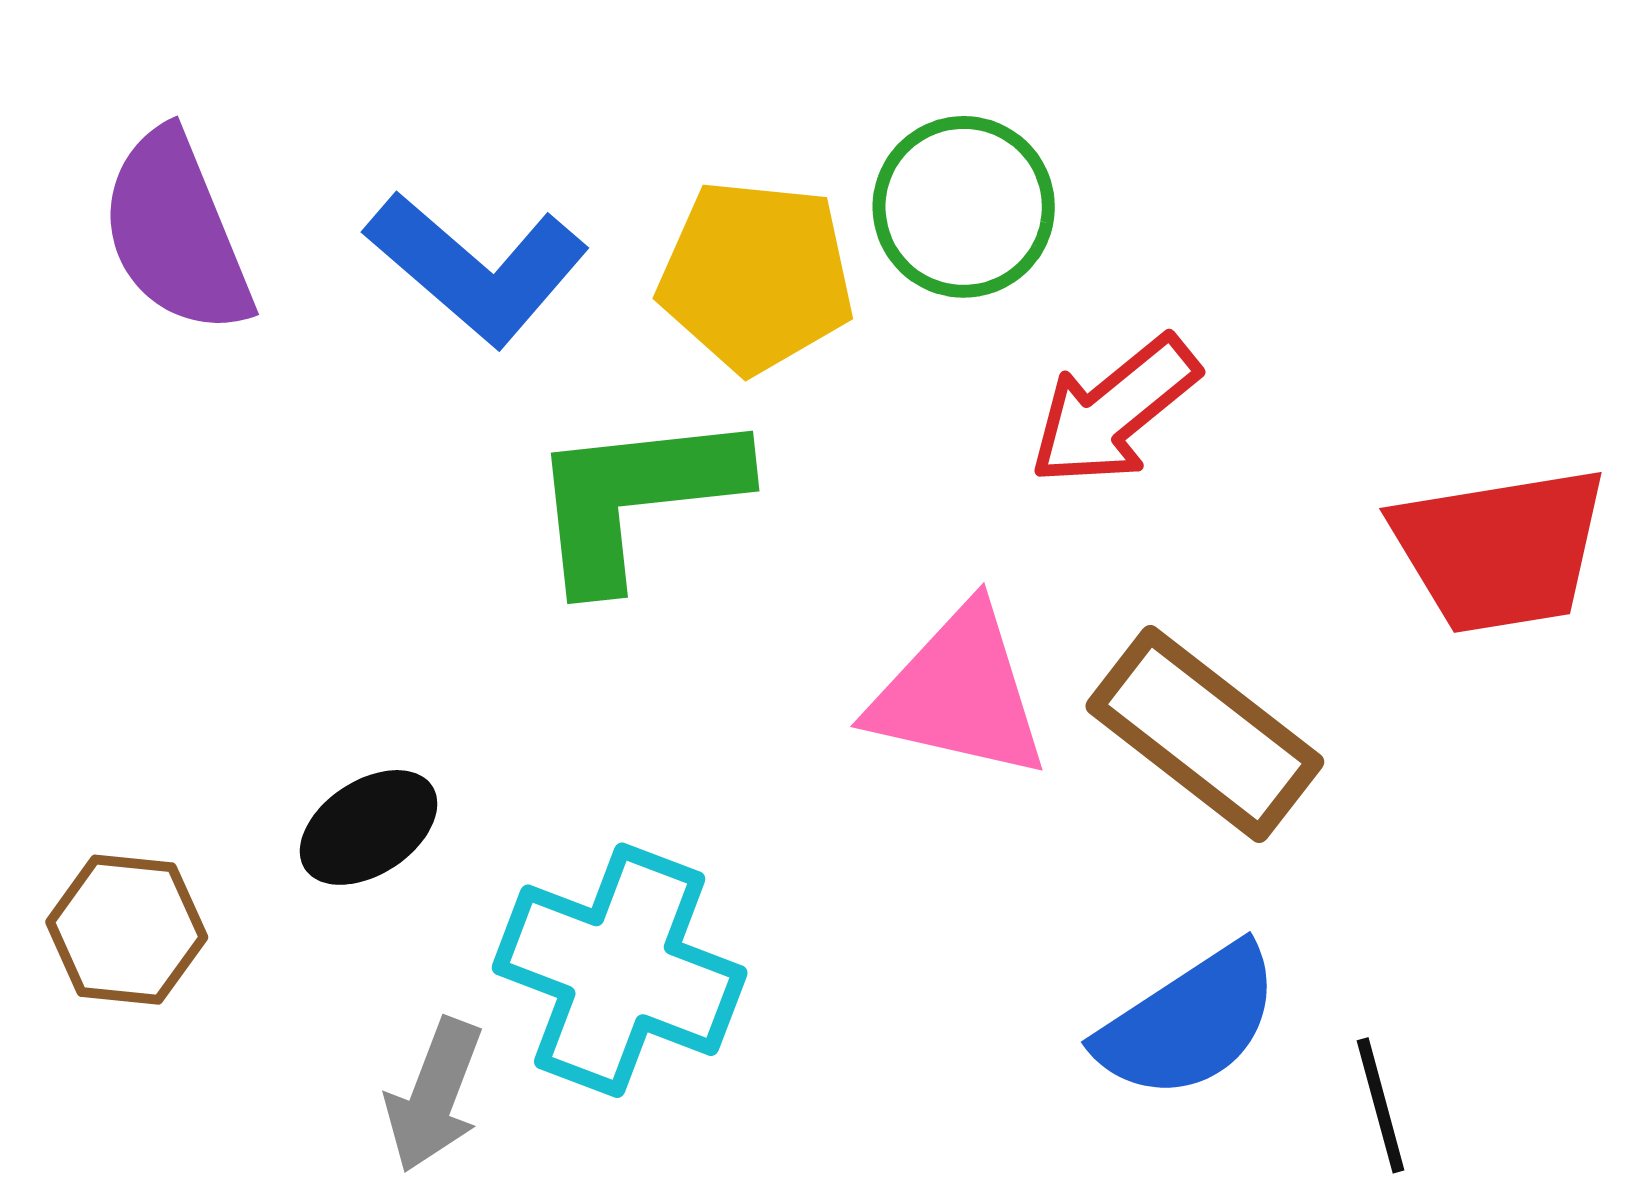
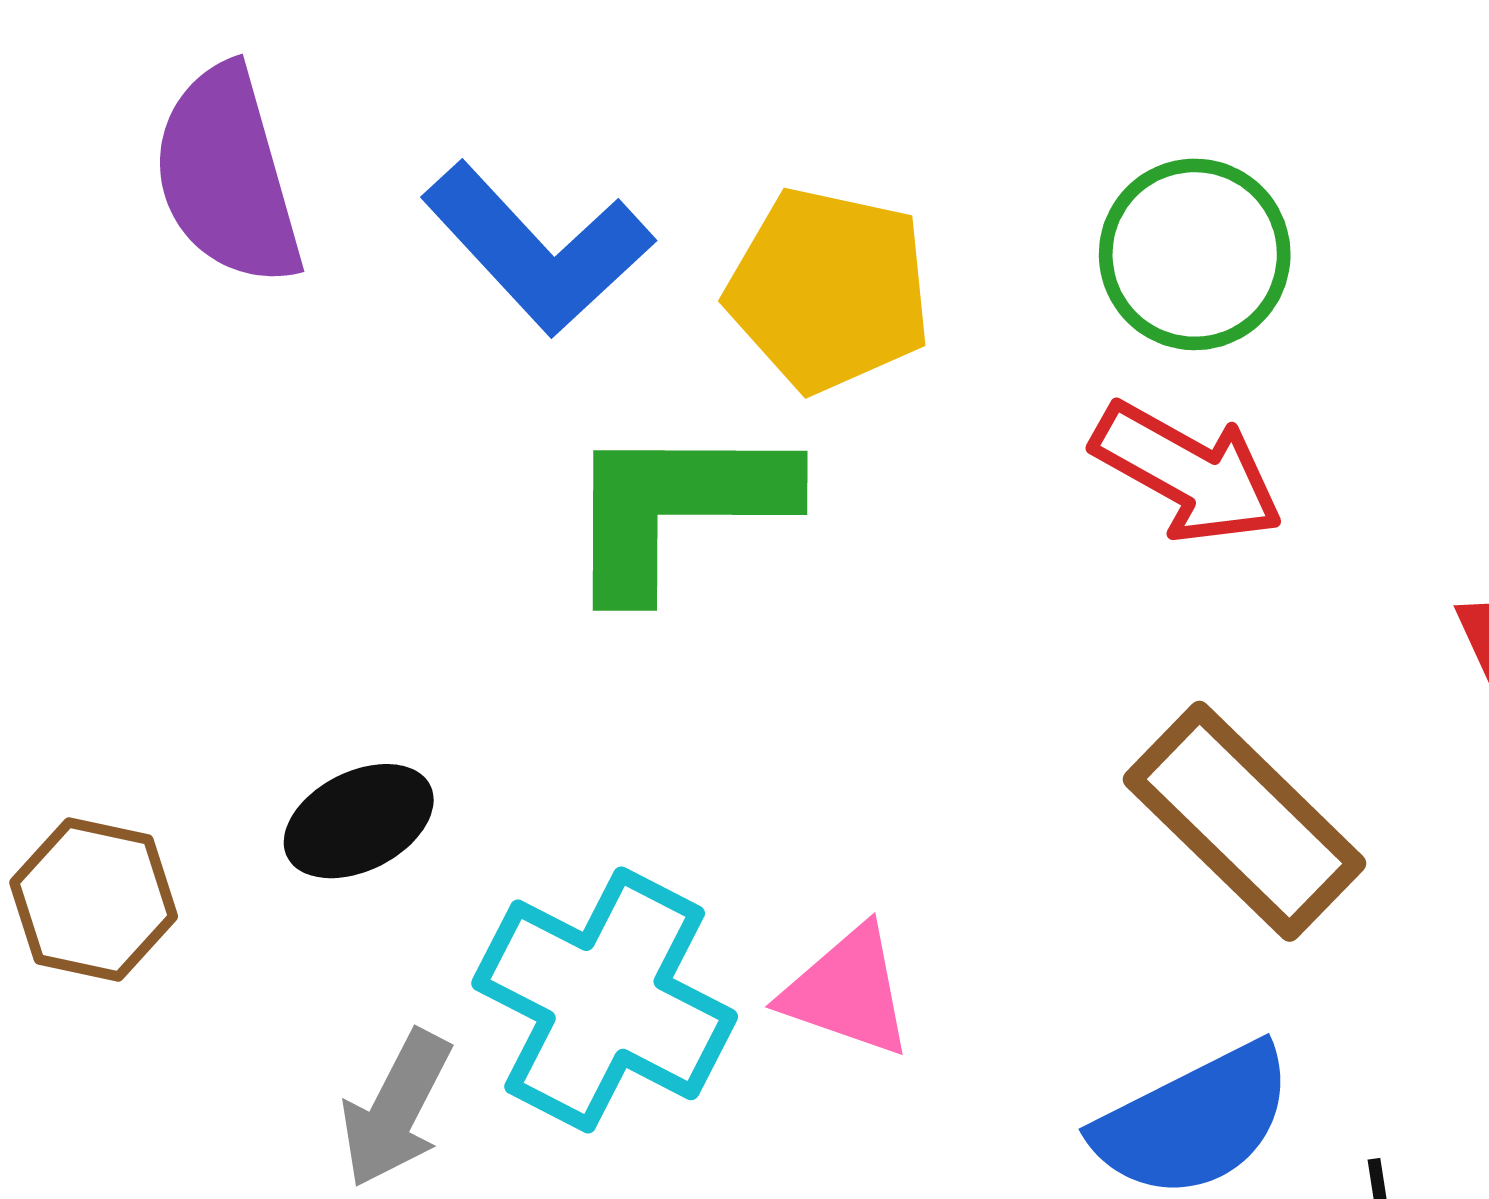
green circle: (964, 207) -> (1195, 254), moved
red arrow: (1114, 411) -> (1188, 473), turned -118
pink triangle: (959, 693) -> (847, 991), moved, size x0.7

